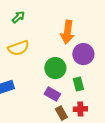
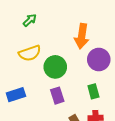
green circle: (55, 68) -> (55, 67), moved
purple rectangle: (52, 94) -> (57, 96), moved, turned 42

